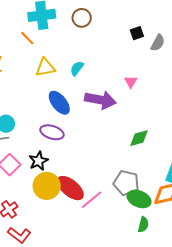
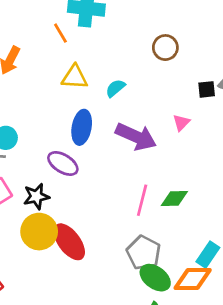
brown circle: (82, 18) -> (165, 48), moved
black square: (137, 33) -> (207, 89), moved
blue ellipse: (59, 103) -> (82, 127), turned 35
pink line: (92, 200) -> (142, 200), moved, turned -50

